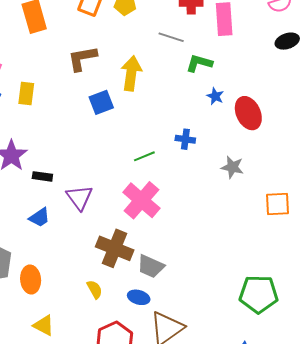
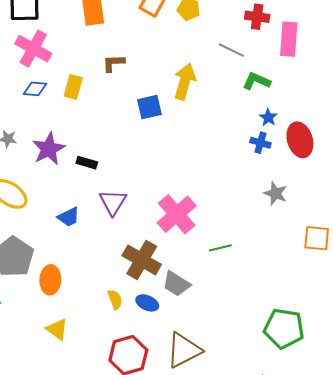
brown L-shape: (82, 58) -> (113, 63), moved, size x0.7
blue cross: (185, 139) -> (260, 143), moved
green line: (144, 156) -> (220, 248), moved
black rectangle: (42, 176) -> (87, 163), moved
blue ellipse: (139, 297) -> (147, 303), moved

